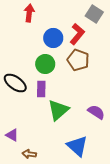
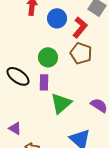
blue circle: (53, 38) -> (57, 18), moved

